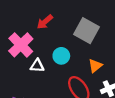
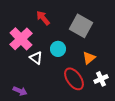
red arrow: (45, 22) -> (43, 18), turned 91
white triangle: (37, 66) -> (36, 58), turned 32

